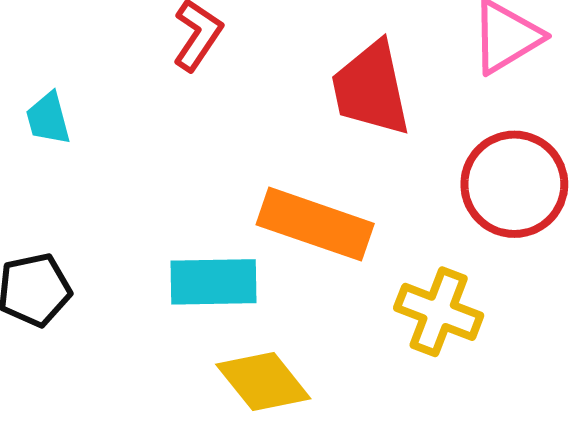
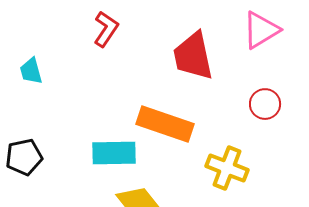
red circle: (514, 184) -> (265, 104), size x0.6

